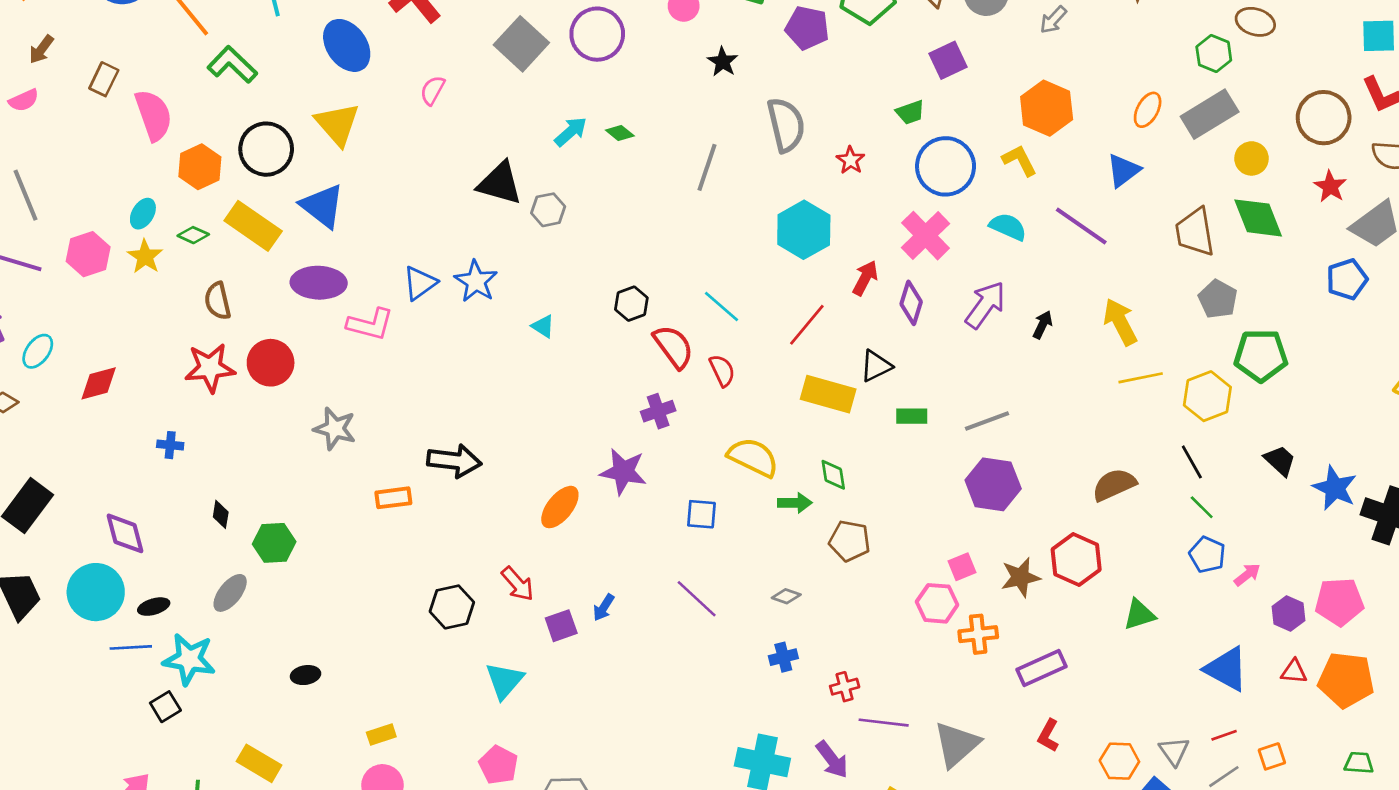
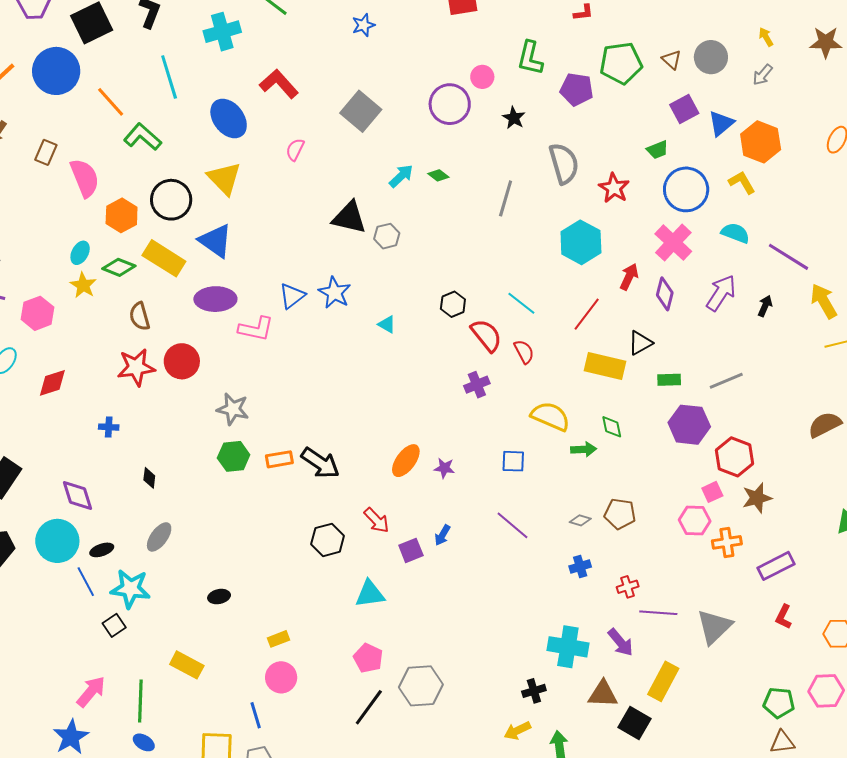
purple circle: (597, 34) -> (450, 104), moved
red star: (850, 160) -> (614, 188), size x1.4
blue triangle: (1123, 170) -> (721, 123), moved
purple line: (1081, 226) -> (788, 257), moved
green diamond: (193, 235) -> (119, 267), size x1.4
pink hexagon: (88, 254) -> (38, 313), moved
black arrow: (454, 461) -> (320, 463), moved, turned 30
purple star: (623, 472) -> (444, 468), moved, size x0.6
purple hexagon: (993, 484) -> (689, 425), moved
brown pentagon: (850, 541) -> (620, 514), moved
green hexagon: (274, 543) -> (234, 456), moved
red hexagon: (1076, 560) -> (735, 457), moved
blue line: (131, 647) -> (86, 582), turned 68
cyan triangle: (504, 681) -> (370, 594), turned 44

